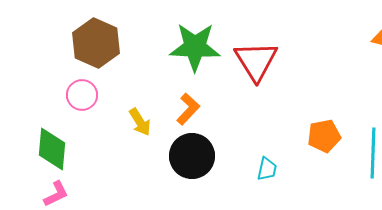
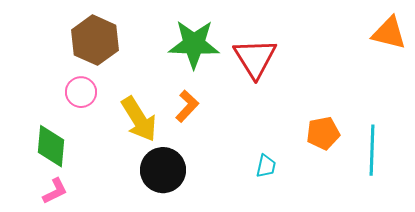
yellow arrow: (140, 122) -> (139, 119), size x1.6
black circle: (192, 156) -> (163, 170), moved

